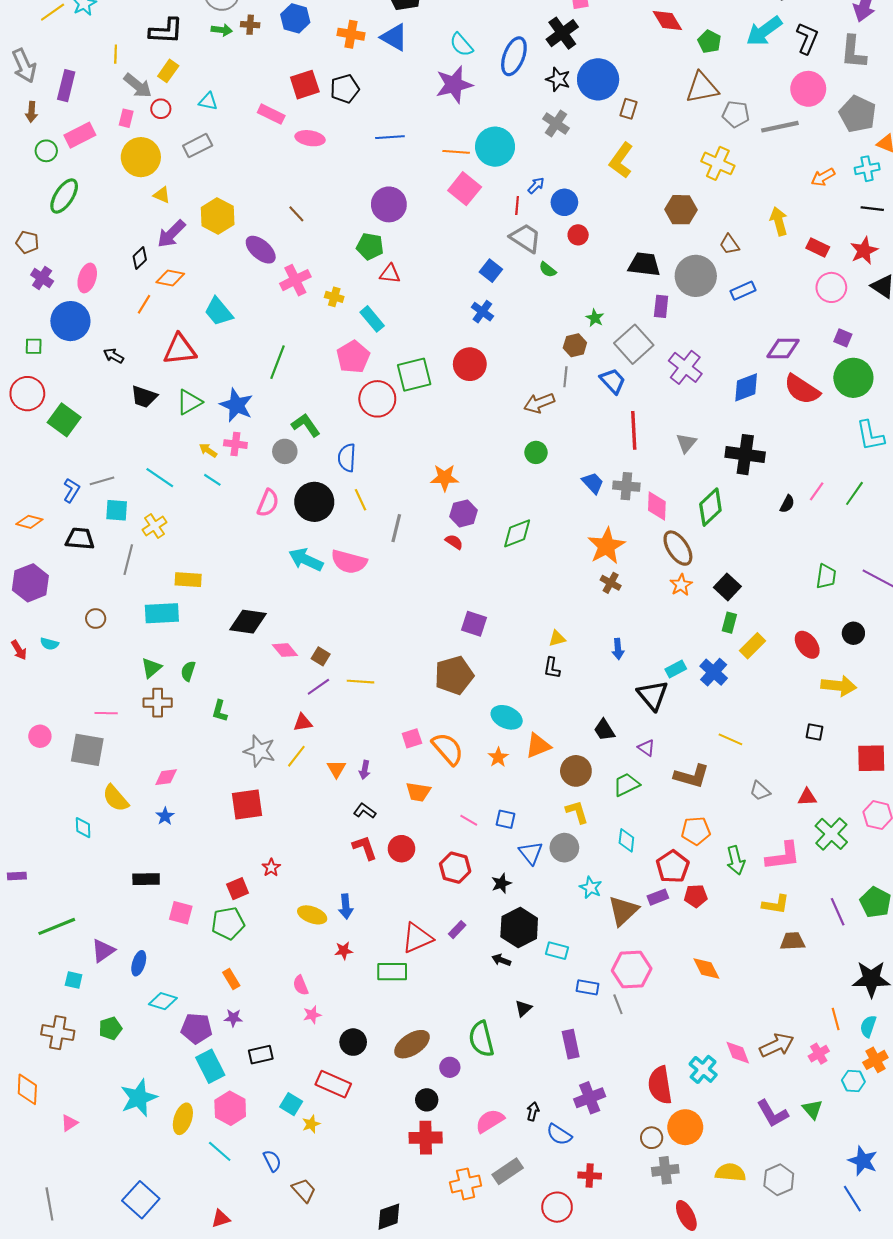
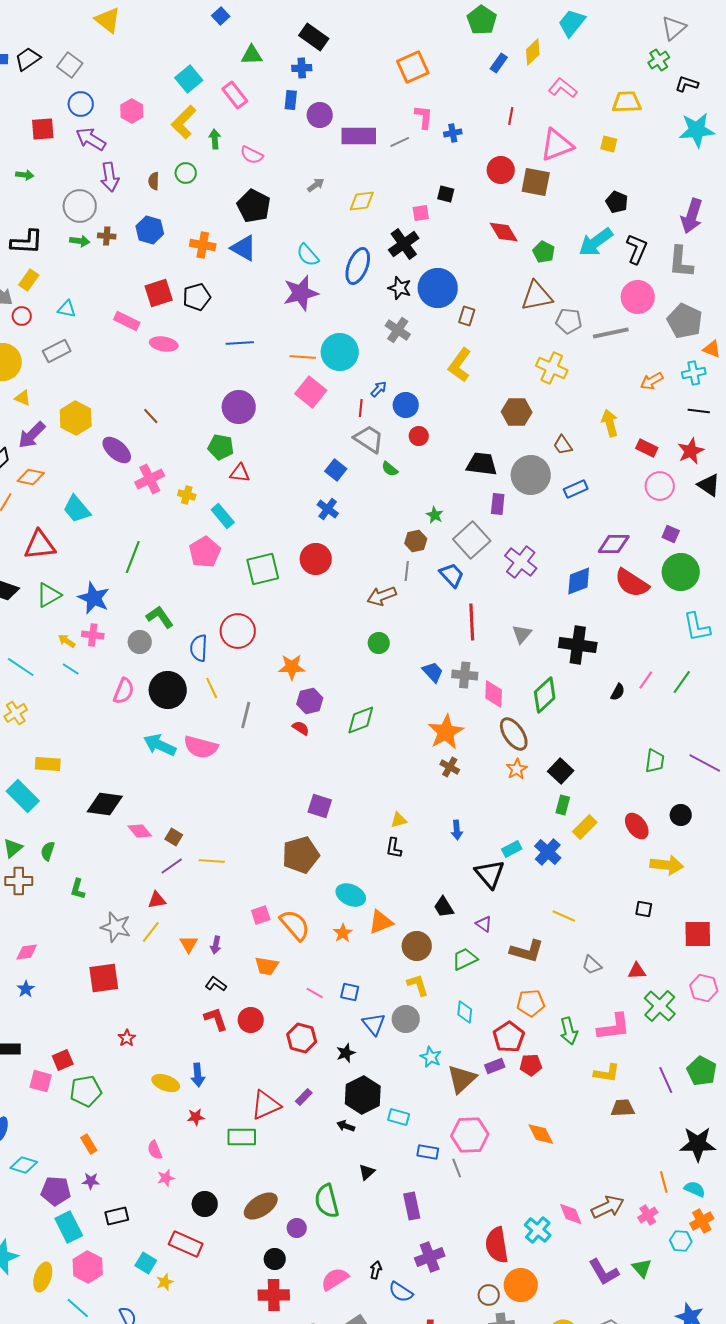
red circle: (377, 399) -> (238, 631), moved
cyan rectangle: (162, 613) -> (23, 796), turned 48
red square: (238, 889) -> (63, 1060), moved
cyan semicircle: (868, 1026) -> (695, 1189), turned 95

